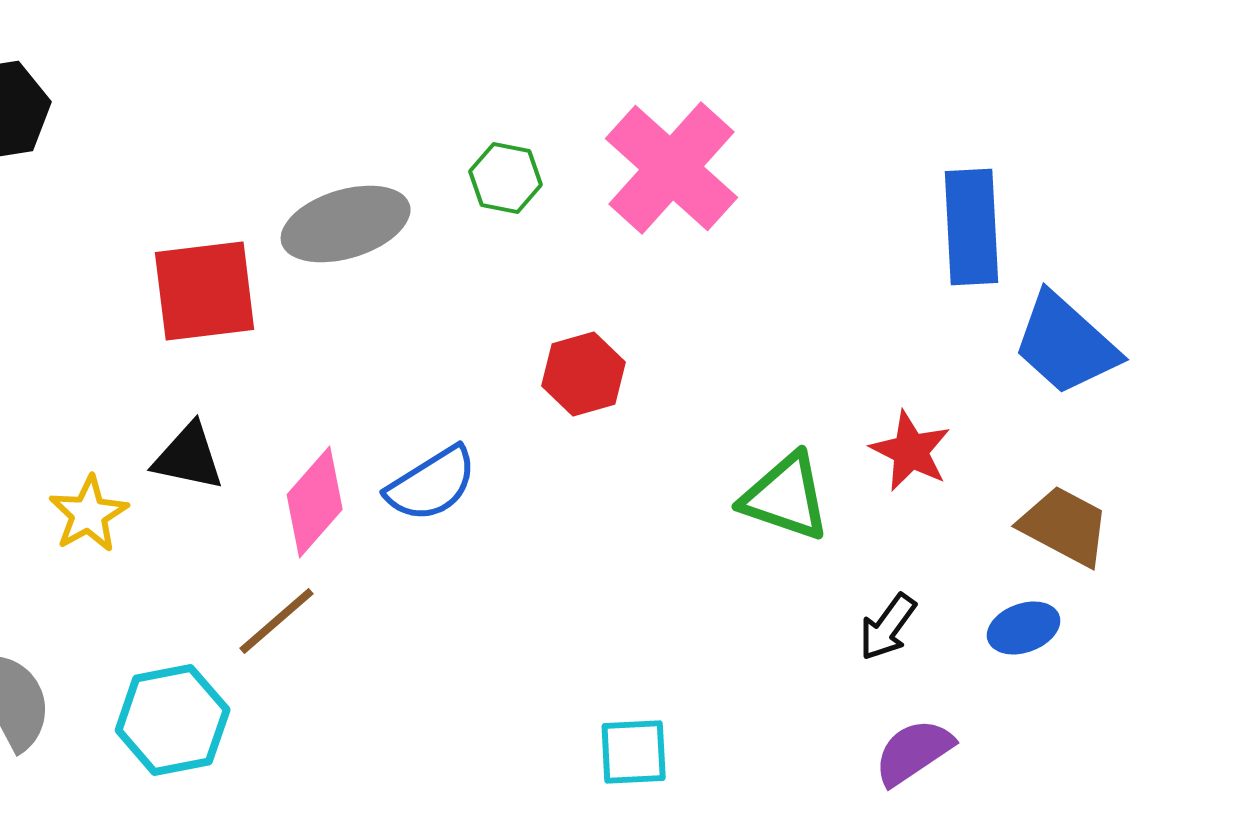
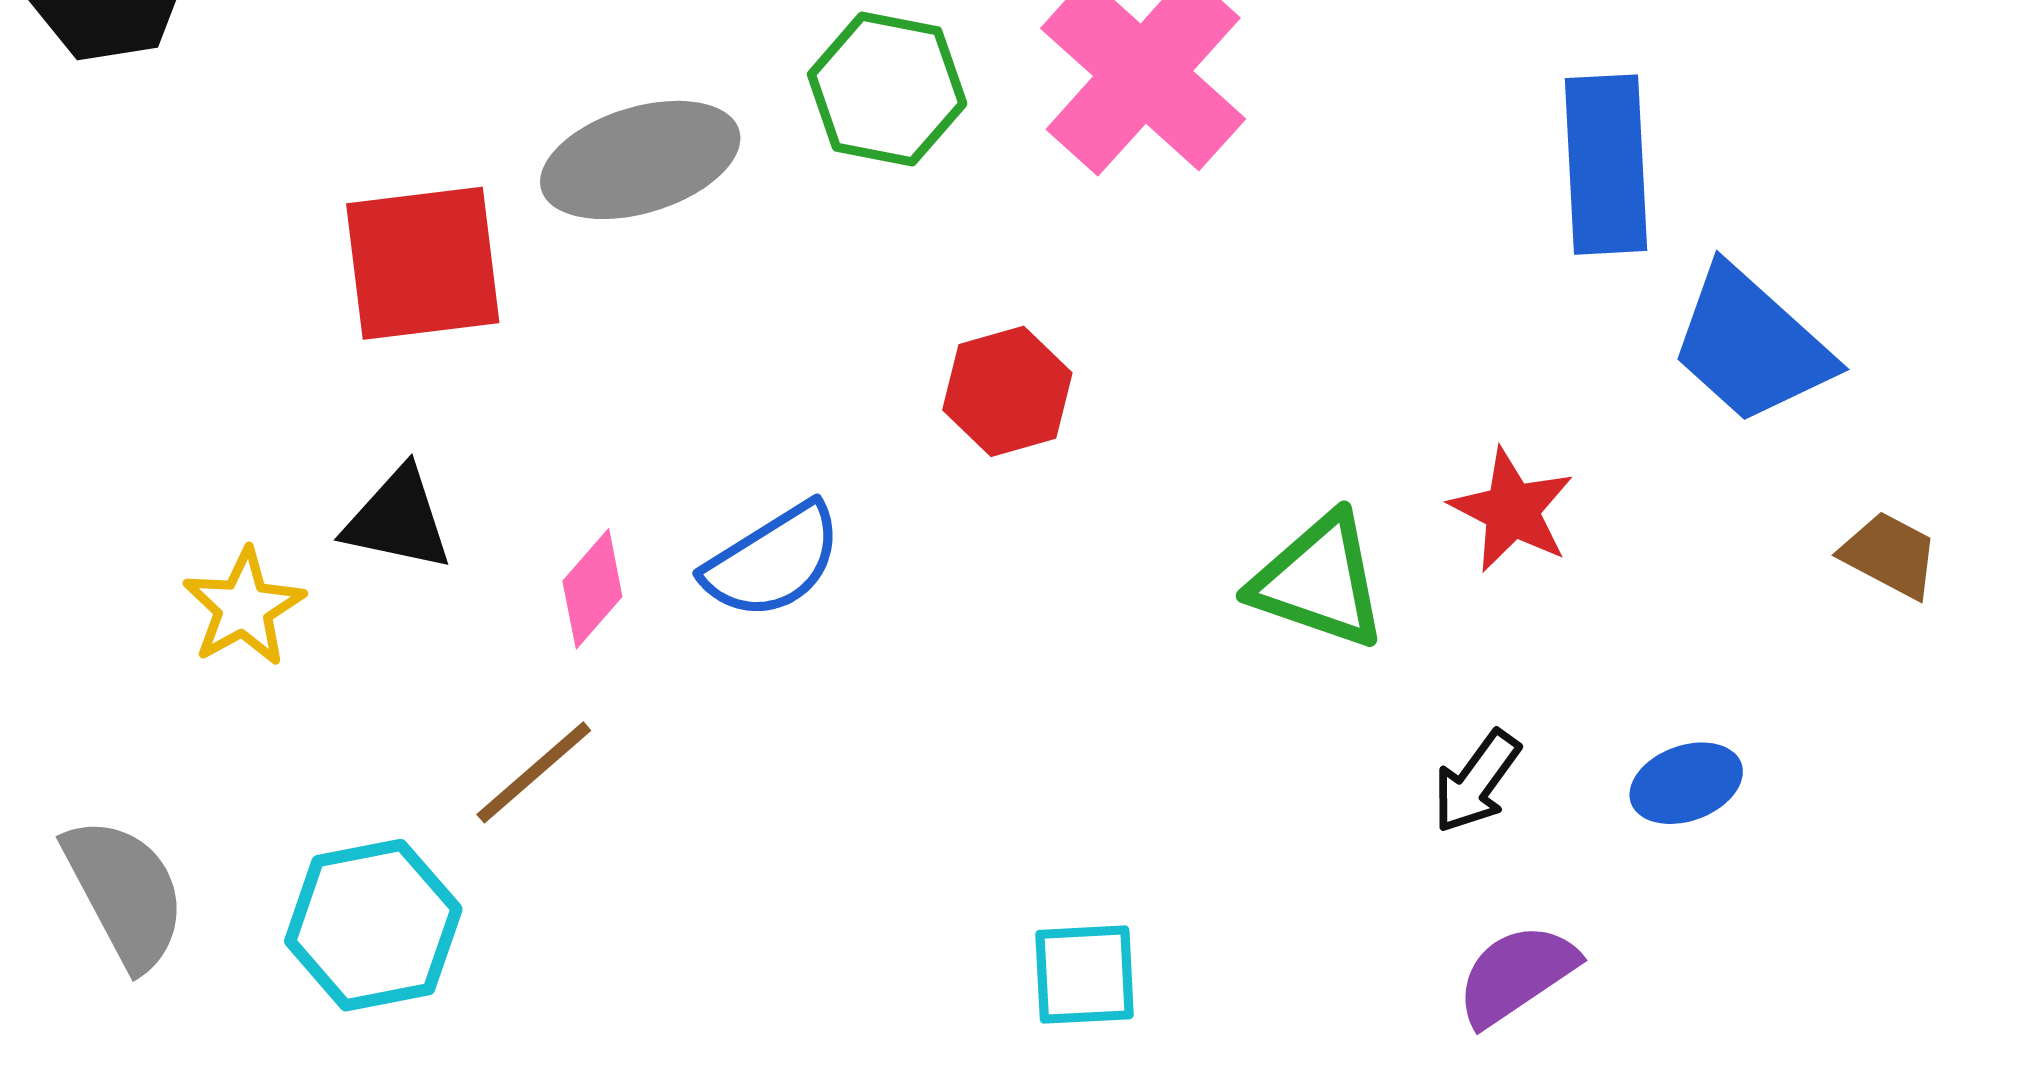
green hexagon: (506, 178) -> (887, 89), size x1.4
pink diamond: (315, 502) -> (592, 589), size x0.7
brown trapezoid: (1065, 526) -> (1890, 555), moved, size x0.7

